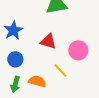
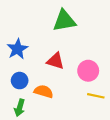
yellow line: (60, 70) -> (96, 96), moved, turned -35
orange semicircle: (37, 81) -> (44, 91), moved

